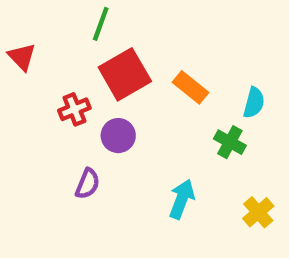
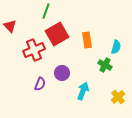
orange rectangle: (190, 87) -> (87, 40), turned 42
red cross: (74, 109) -> (34, 50), size x1.5
purple circle: (118, 136) -> (62, 73), moved

